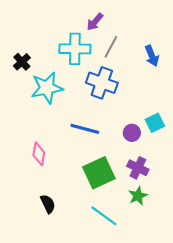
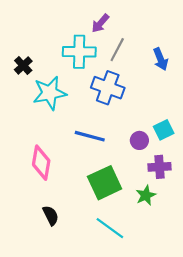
pink diamond: (39, 154) -> (41, 163), size x1.4
purple cross: (138, 168) -> (159, 167), moved, turned -30
green star: (138, 196) -> (146, 195), moved

